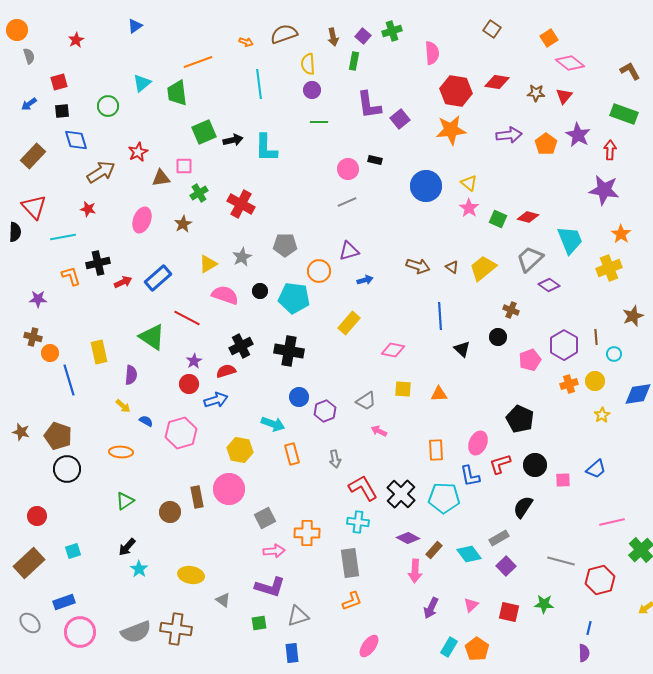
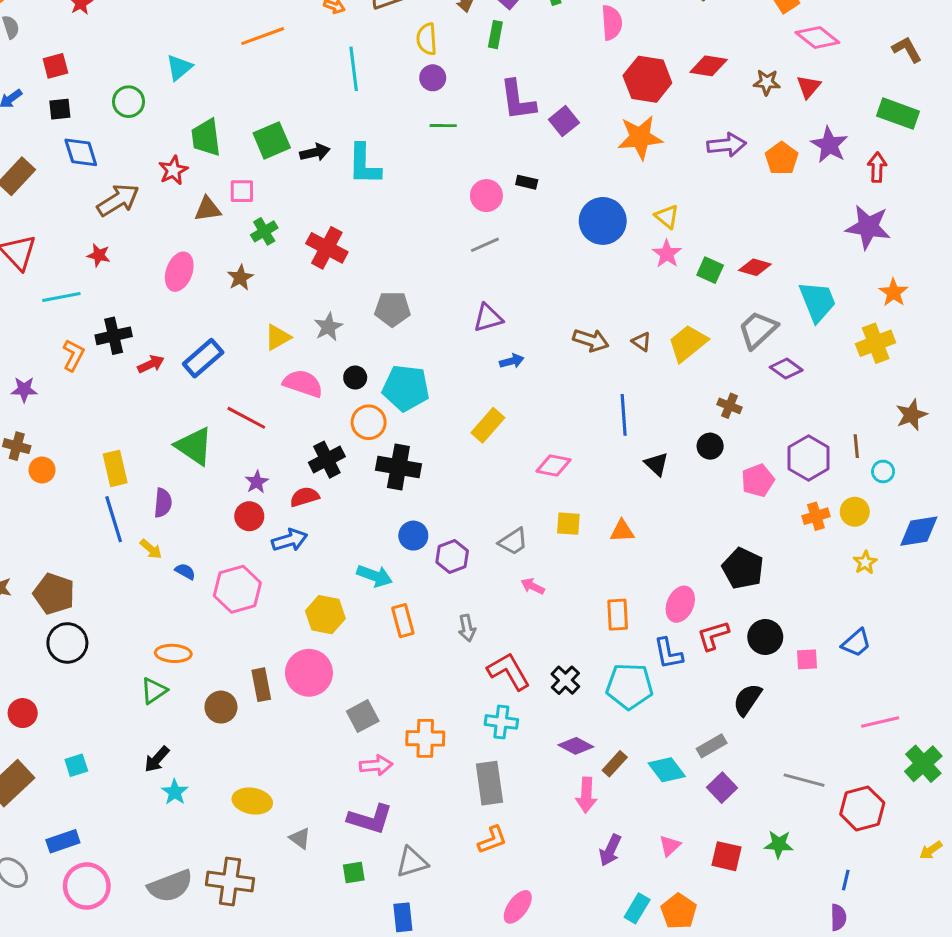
green trapezoid: (177, 93) -> (206, 137), moved
orange circle: (319, 271) -> (369, 422), moved
orange L-shape: (71, 276) -> (73, 355), turned 45
blue line: (69, 380) -> (114, 519), moved
orange ellipse: (121, 452) -> (173, 653), moved
black cross: (401, 494) -> (565, 680), size x0.7

